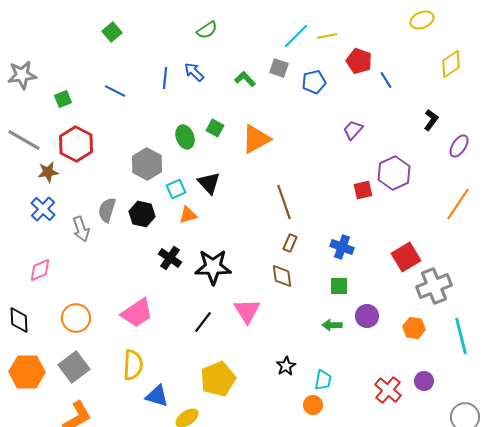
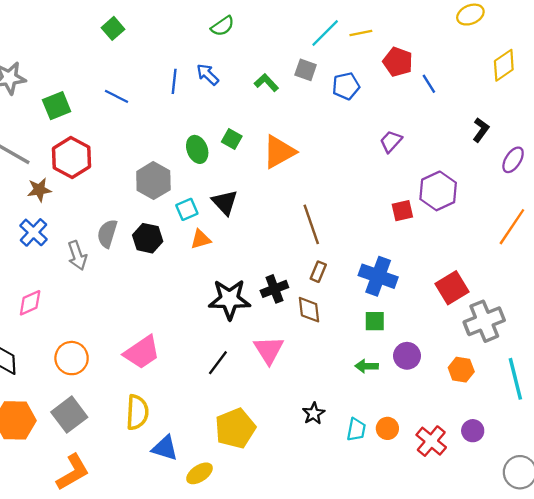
green square: (63, 99) -> (57, 106), size x1.4
blue cross: (342, 247) -> (378, 276), size x1.4
black cross: (170, 258) -> (274, 289), moved, turned 35
orange circle: (313, 405) -> (387, 428), moved

